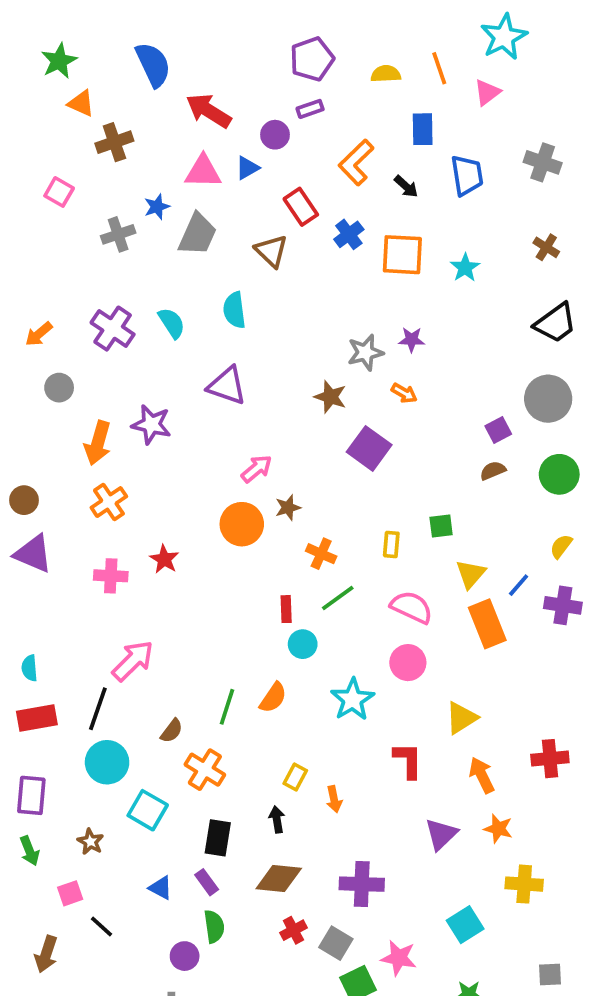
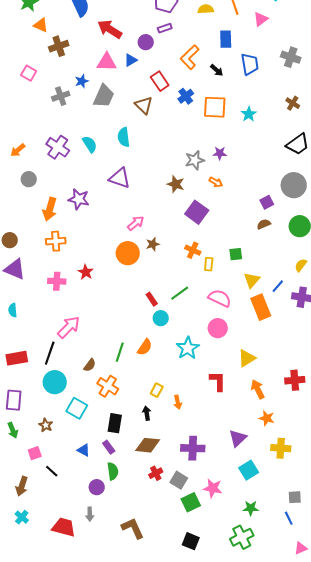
orange cross: (109, 502) -> (56, 241), turned 30
orange cross: (321, 554) -> (193, 250), moved
red rectangle: (286, 609) -> (152, 299), turned -32
cyan semicircle: (30, 668) -> (13, 310), moved
purple triangle: (441, 834) -> (238, 438), moved

